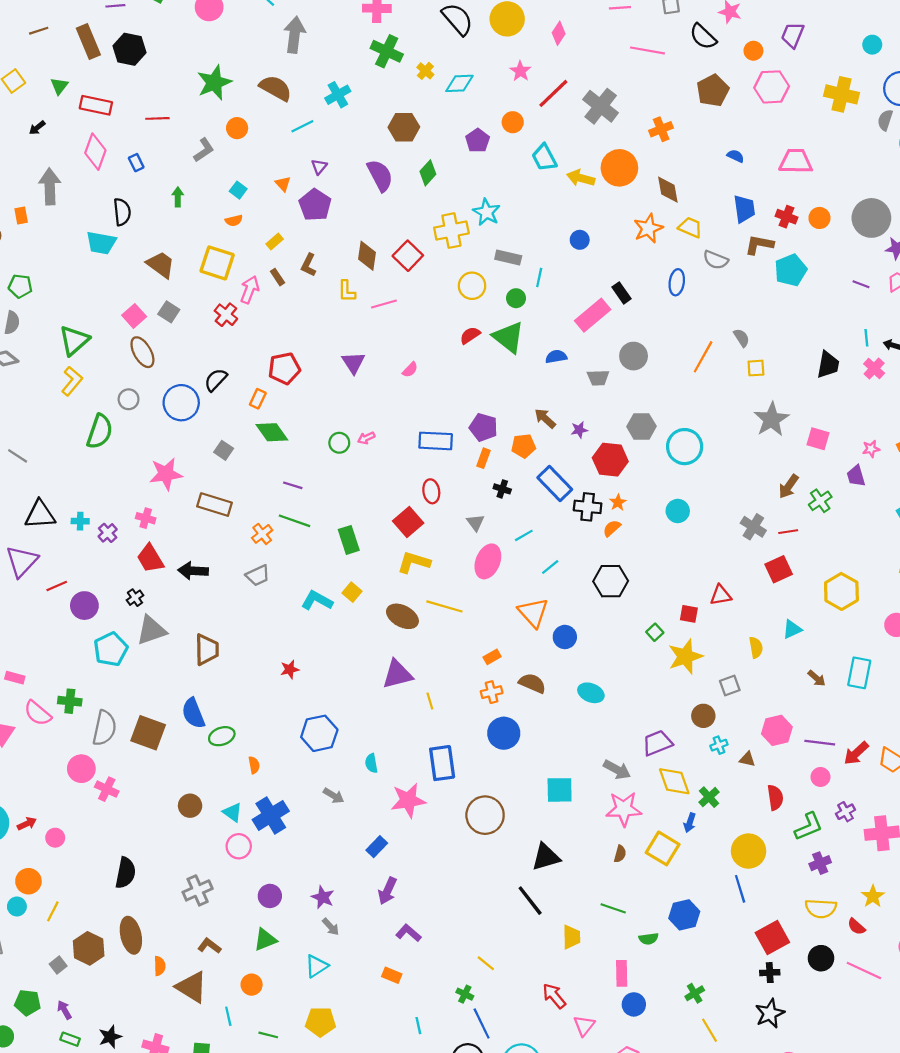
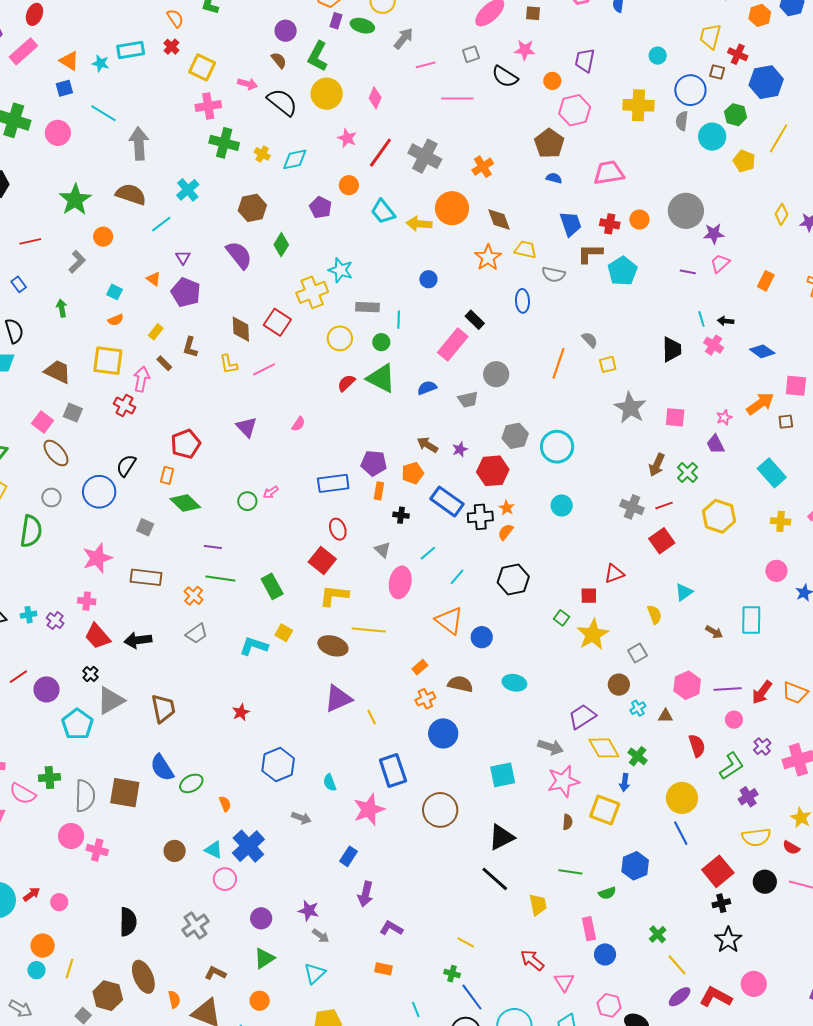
brown pentagon: (713, 91) -> (549, 143), moved
yellow hexagon: (841, 591) -> (719, 516), moved

